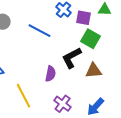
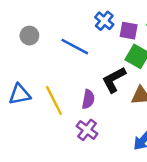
yellow line: (24, 96) -> (54, 100), moved
purple cross: (63, 104) -> (87, 130), moved

